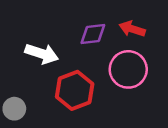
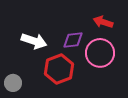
purple diamond: (93, 34) -> (73, 40), moved

